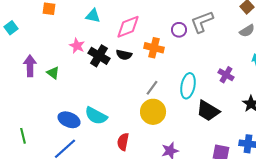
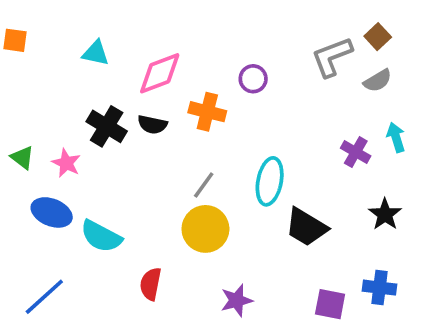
gray L-shape: (202, 22) -> (332, 57), moved
pink star: (77, 46) -> (66, 163), moved
purple cross: (226, 75) -> (356, 152), moved
blue ellipse: (69, 120) -> (52, 212), moved

